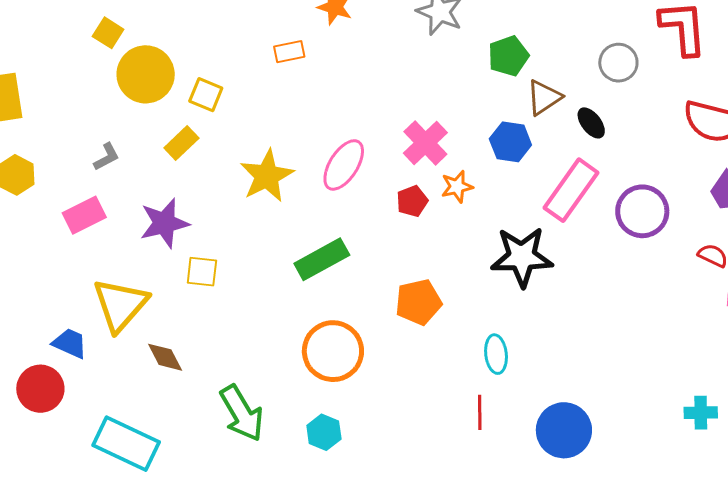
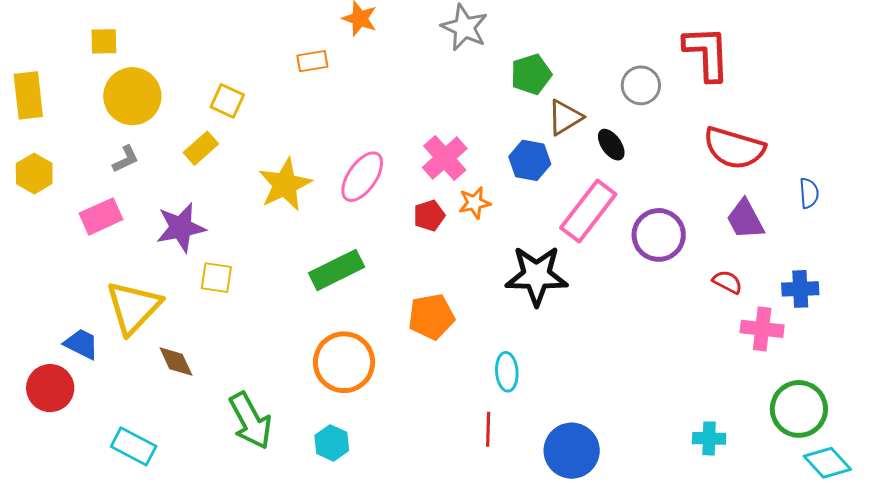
yellow square: (108, 33) -> (104, 41), moved, turned -36
yellow circle: (146, 74) -> (132, 96), moved
cyan rectangle: (126, 444) -> (134, 446), size x0.7

